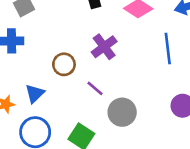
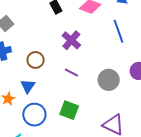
brown circle: (64, 64) -> (36, 60), moved
gray circle: (122, 112) -> (109, 80), moved

